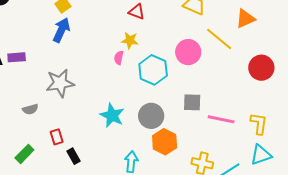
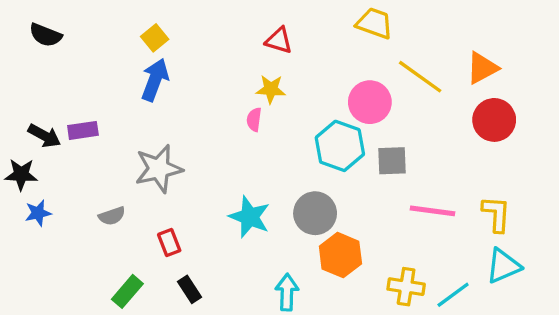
orange triangle: (245, 19) -> (482, 68), moved
cyan hexagon: (153, 70) -> (340, 146), moved
gray square: (192, 102) -> (392, 161), moved
red rectangle: (57, 137) -> (169, 243), moved
green rectangle: (24, 154) -> (127, 291), moved

